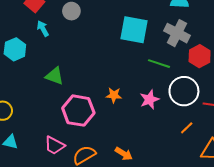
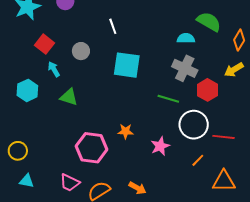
cyan square: (134, 30) -> (127, 65), moved
green triangle: (54, 76) -> (69, 97), moved
pink star: (149, 99) -> (160, 146), moved

